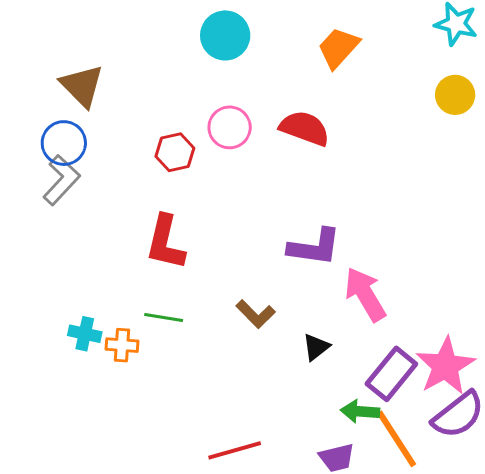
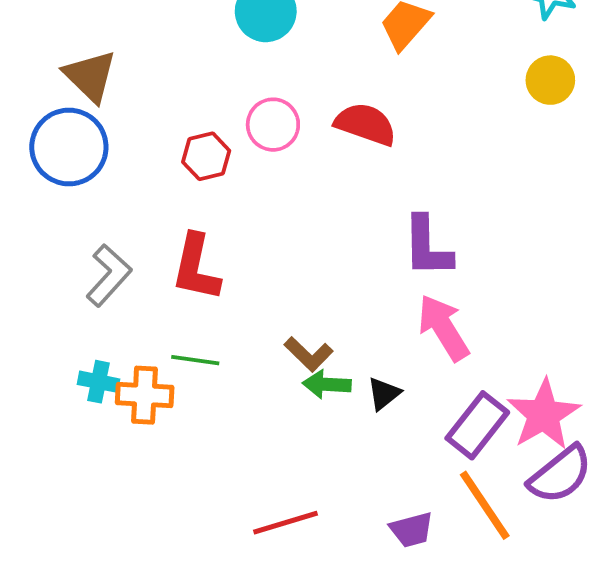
blue circle: (64, 143) -> (69, 147), size x1.4
gray L-shape: (61, 180) -> (109, 275), moved
purple L-shape: (314, 247) -> (427, 247), moved, turned 82
orange cross: (122, 345) -> (145, 395), size x1.4
green arrow: (360, 411) -> (327, 384), moved

